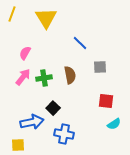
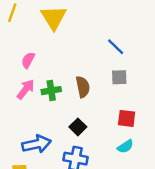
blue line: (80, 43) -> (116, 47), moved
black square: (53, 108) -> (78, 127), moved
cyan semicircle: (114, 124) -> (125, 146), moved

